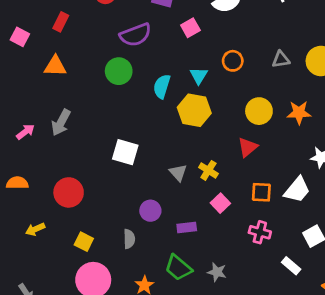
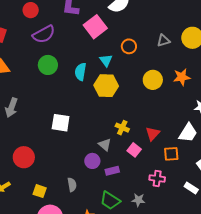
pink square: (190, 28) -> (95, 27), size x1.6
purple semicircle: (136, 35) -> (44, 34), moved
red triangle: (248, 147) -> (153, 134), moved
gray triangle: (178, 173) -> (105, 145), moved
orange square: (261, 192) -> (171, 154), moved
purple circle: (150, 211) -> (92, 161), moved
pink cross: (260, 232) -> (157, 179), moved

